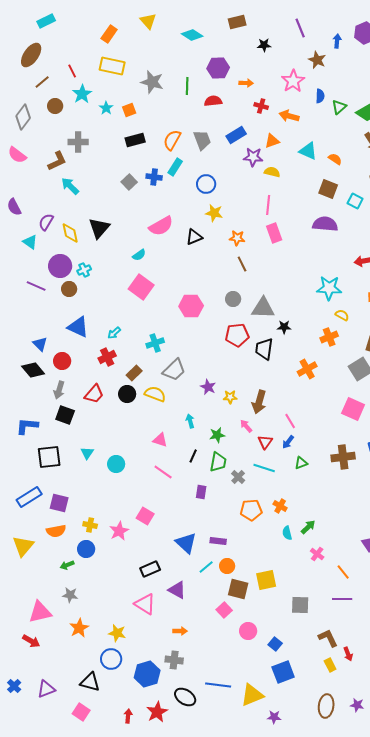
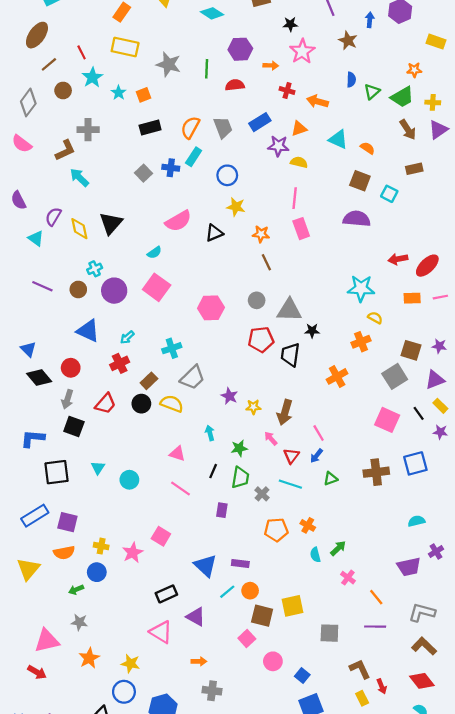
pink star: (293, 81) -> (302, 51), moved
purple circle: (60, 266) -> (114, 291), moved
blue triangle: (40, 344) -> (28, 349), moved
gray cross: (174, 660) -> (212, 691), moved

